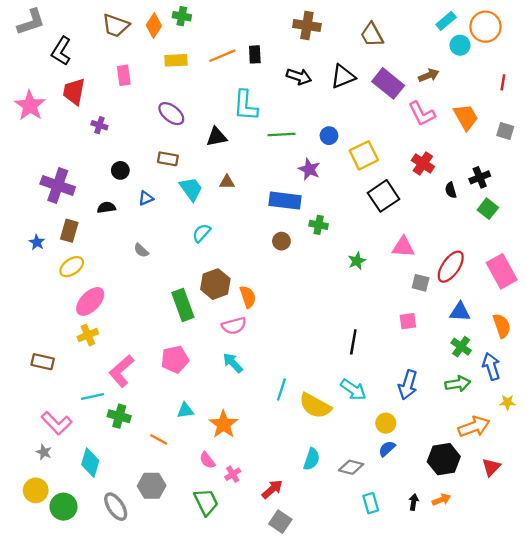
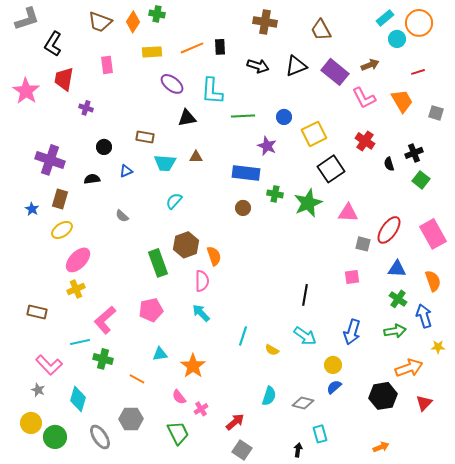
red line: (503, 82) -> (418, 72), moved, turned 64
purple ellipse: (171, 114) -> (172, 84), moved
cyan trapezoid: (191, 189) -> (165, 163), turned 130
green star: (357, 261) -> (308, 203), moved, size x1.8
pink semicircle: (234, 326) -> (202, 281), turned -75
yellow semicircle: (315, 406) -> (272, 350), size x0.5
orange arrow: (441, 500) -> (381, 447), moved
black arrow: (414, 502) -> (298, 450), moved

